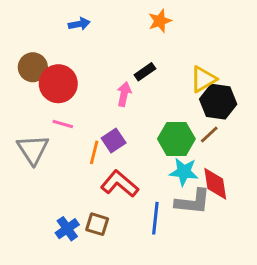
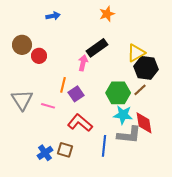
black rectangle: (145, 72) -> (97, 48), size x1.5
red circle: (58, 84) -> (39, 56), size x0.6
pink line: (63, 124) -> (48, 106), moved
orange line: (94, 152) -> (63, 85), moved

